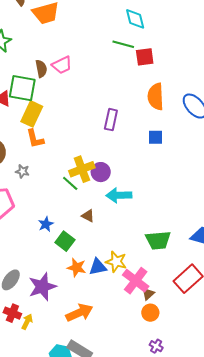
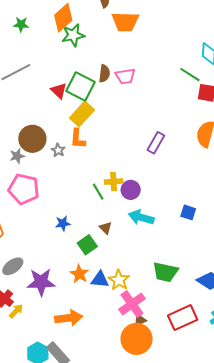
blue square: (156, 137) -> (188, 212), moved
yellow cross: (82, 169) -> (114, 182), size x0.7
gray star: (22, 171) -> (58, 150), moved
green square: (65, 241) -> (87, 245), moved
orange circle: (150, 313) -> (136, 339), size x1.8

